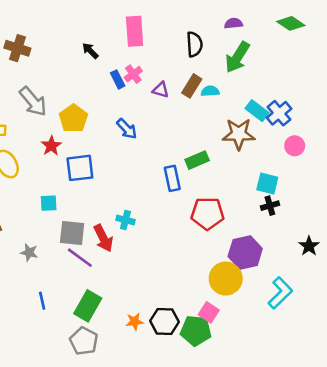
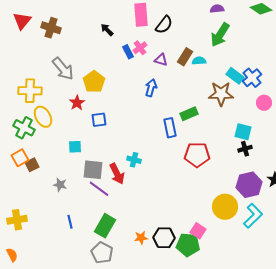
black semicircle: (194, 44) -> (164, 25), moved, turned 42
blue arrow: (127, 129) -> (151, 88), moved, turned -120
blue square: (80, 168) -> (99, 120), size x0.7
purple hexagon: (245, 253) -> (249, 185), moved
yellow circle: (226, 279) -> (225, 207), moved

